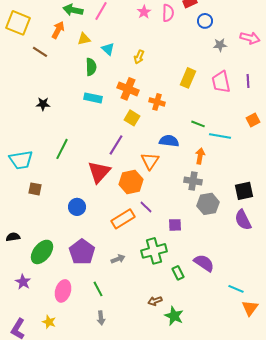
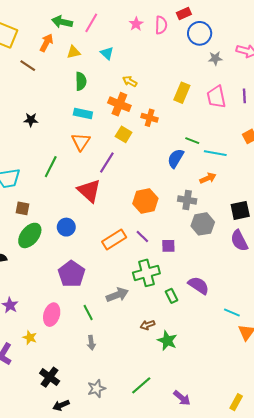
blue circle: (205, 21) -> (200, 33), size x1.5
cyan triangle: (108, 49) -> (107, 53), moved
yellow arrow: (139, 57) -> (130, 81), moved, turned 96
blue semicircle: (169, 141) -> (176, 158), moved, turned -66
orange arrow: (200, 156) -> (208, 178), moved, turned 56
orange triangle: (150, 161) -> (81, 142), moved
red triangle: (99, 172) -> (89, 191), turned -30
orange hexagon: (131, 182) -> (145, 201), moved
purple line: (146, 207) -> (142, 236), moved
green ellipse: (42, 252) -> (30, 235), moved
gray arrow: (118, 259) -> (117, 295), moved, size x1.5
yellow star: (49, 322) -> (30, 338), moved

